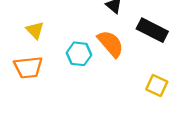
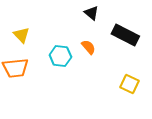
orange semicircle: (111, 44) -> (88, 47), size x0.6

